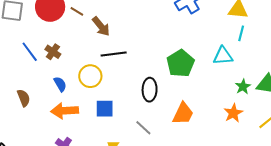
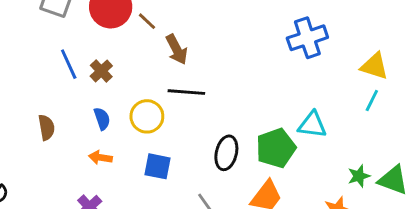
cyan triangle: (223, 56) -> (312, 125), moved
green pentagon: (180, 63) -> (276, 148), moved
orange arrow: (65, 111) -> (100, 158), size x0.6

